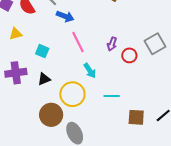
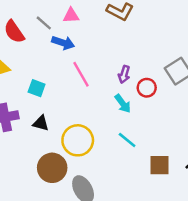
cyan arrow: (90, 71) -> (123, 104), moved
black triangle: (44, 79) -> (41, 123), turned 40
cyan line: (112, 96) -> (127, 140), turned 42

